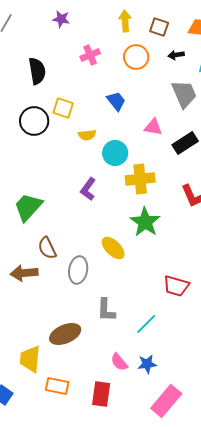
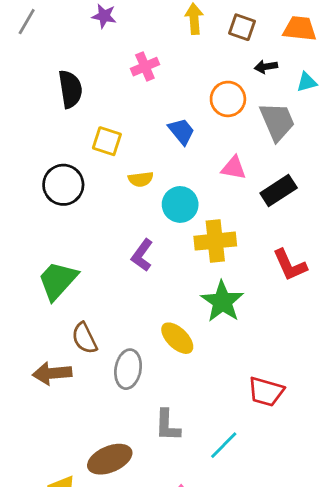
orange circle: (136, 57) -> (228, 99), moved
black circle: (34, 121) -> (63, 185), moved

